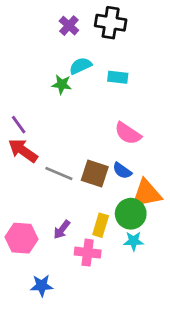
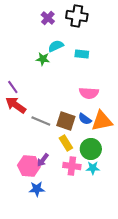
pink semicircle: (128, 133) -> (89, 93), turned -30
orange triangle: (147, 194) -> (102, 121), moved
yellow rectangle: (101, 225) -> (66, 143), moved, turned -49
pink hexagon: (22, 238) -> (29, 166), moved
pink cross: (88, 253) -> (72, 166), moved
blue star: (42, 286) -> (37, 189), moved

